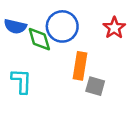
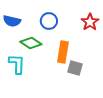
blue circle: (62, 26) -> (49, 21), size x0.7
green diamond: (39, 39) -> (31, 43), moved, turned -40

